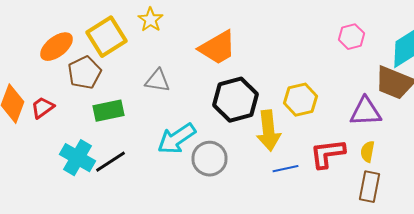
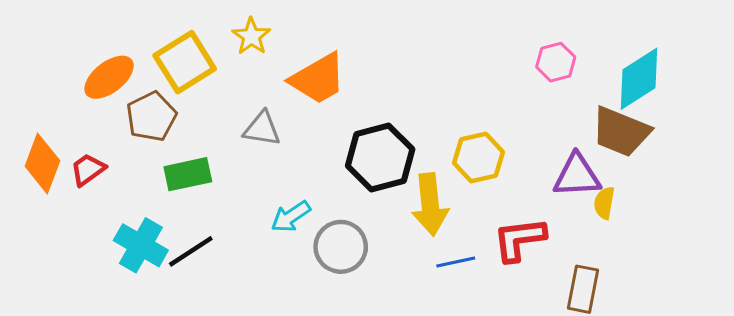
orange trapezoid: (218, 48) -> (318, 79), moved
cyan arrow: (176, 139) -> (291, 217), size x0.7
yellow semicircle: (368, 152) -> (604, 203), moved

